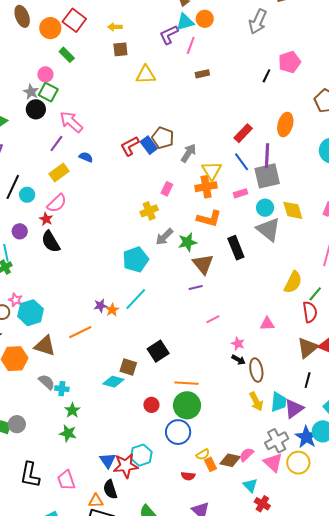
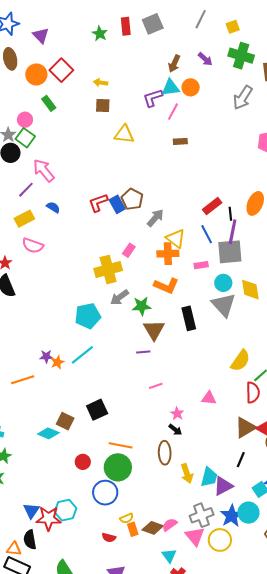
black line: (266, 76) -> (230, 214), moved, turned -40
yellow triangle: (212, 171) -> (176, 239), turned -30
pink semicircle: (57, 203) -> (33, 246), moved, turned 55
yellow cross: (149, 211) -> (108, 270), size x1.5
brown ellipse: (256, 370) -> (165, 453), moved

